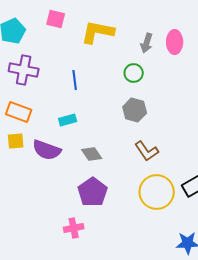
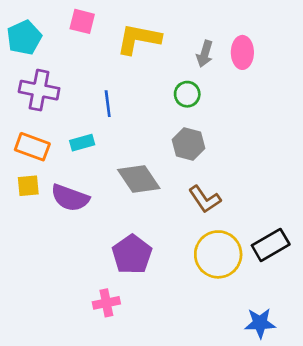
cyan rectangle: (68, 120) -> (82, 143), moved
gray diamond: (92, 154) -> (139, 179), moved, size x1.5

